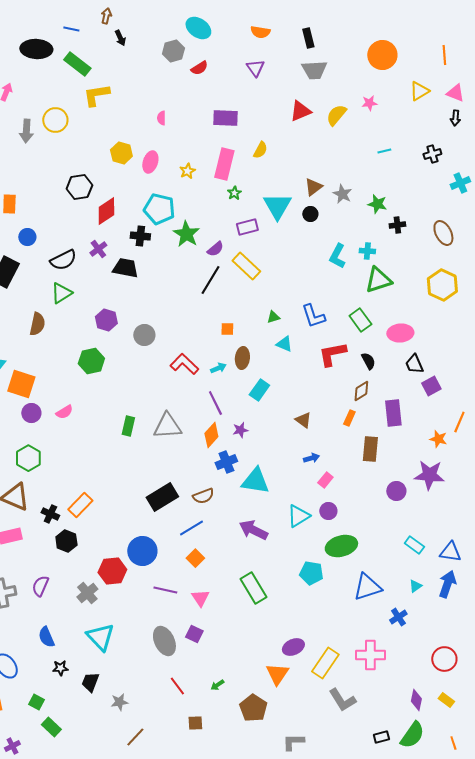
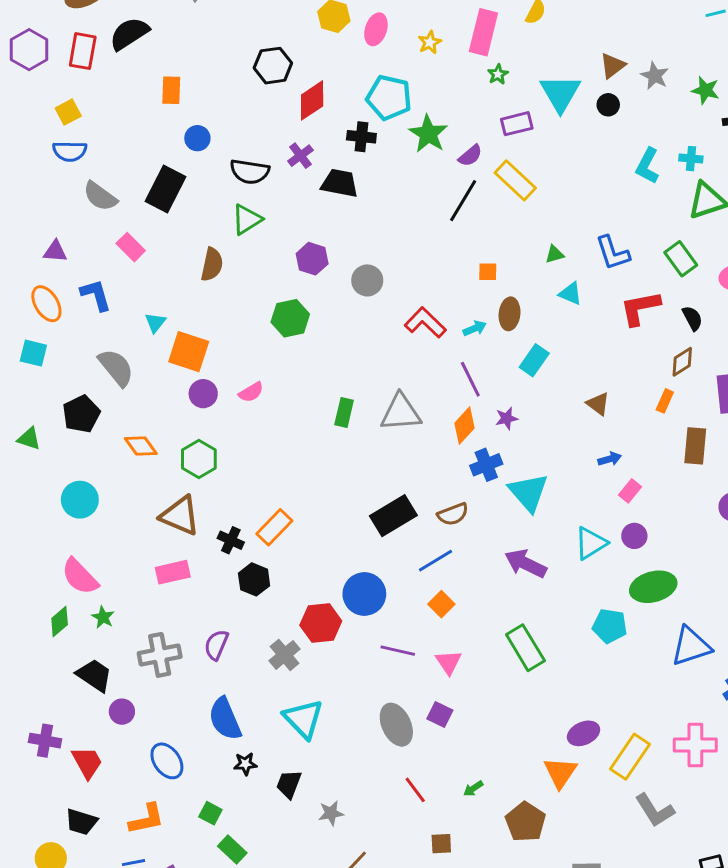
black semicircle: (63, 260) -> (250, 172), turned 36
cyan triangle: (255, 481) -> (528, 492), turned 40
blue semicircle: (46, 637) -> (225, 719), size x1.4

